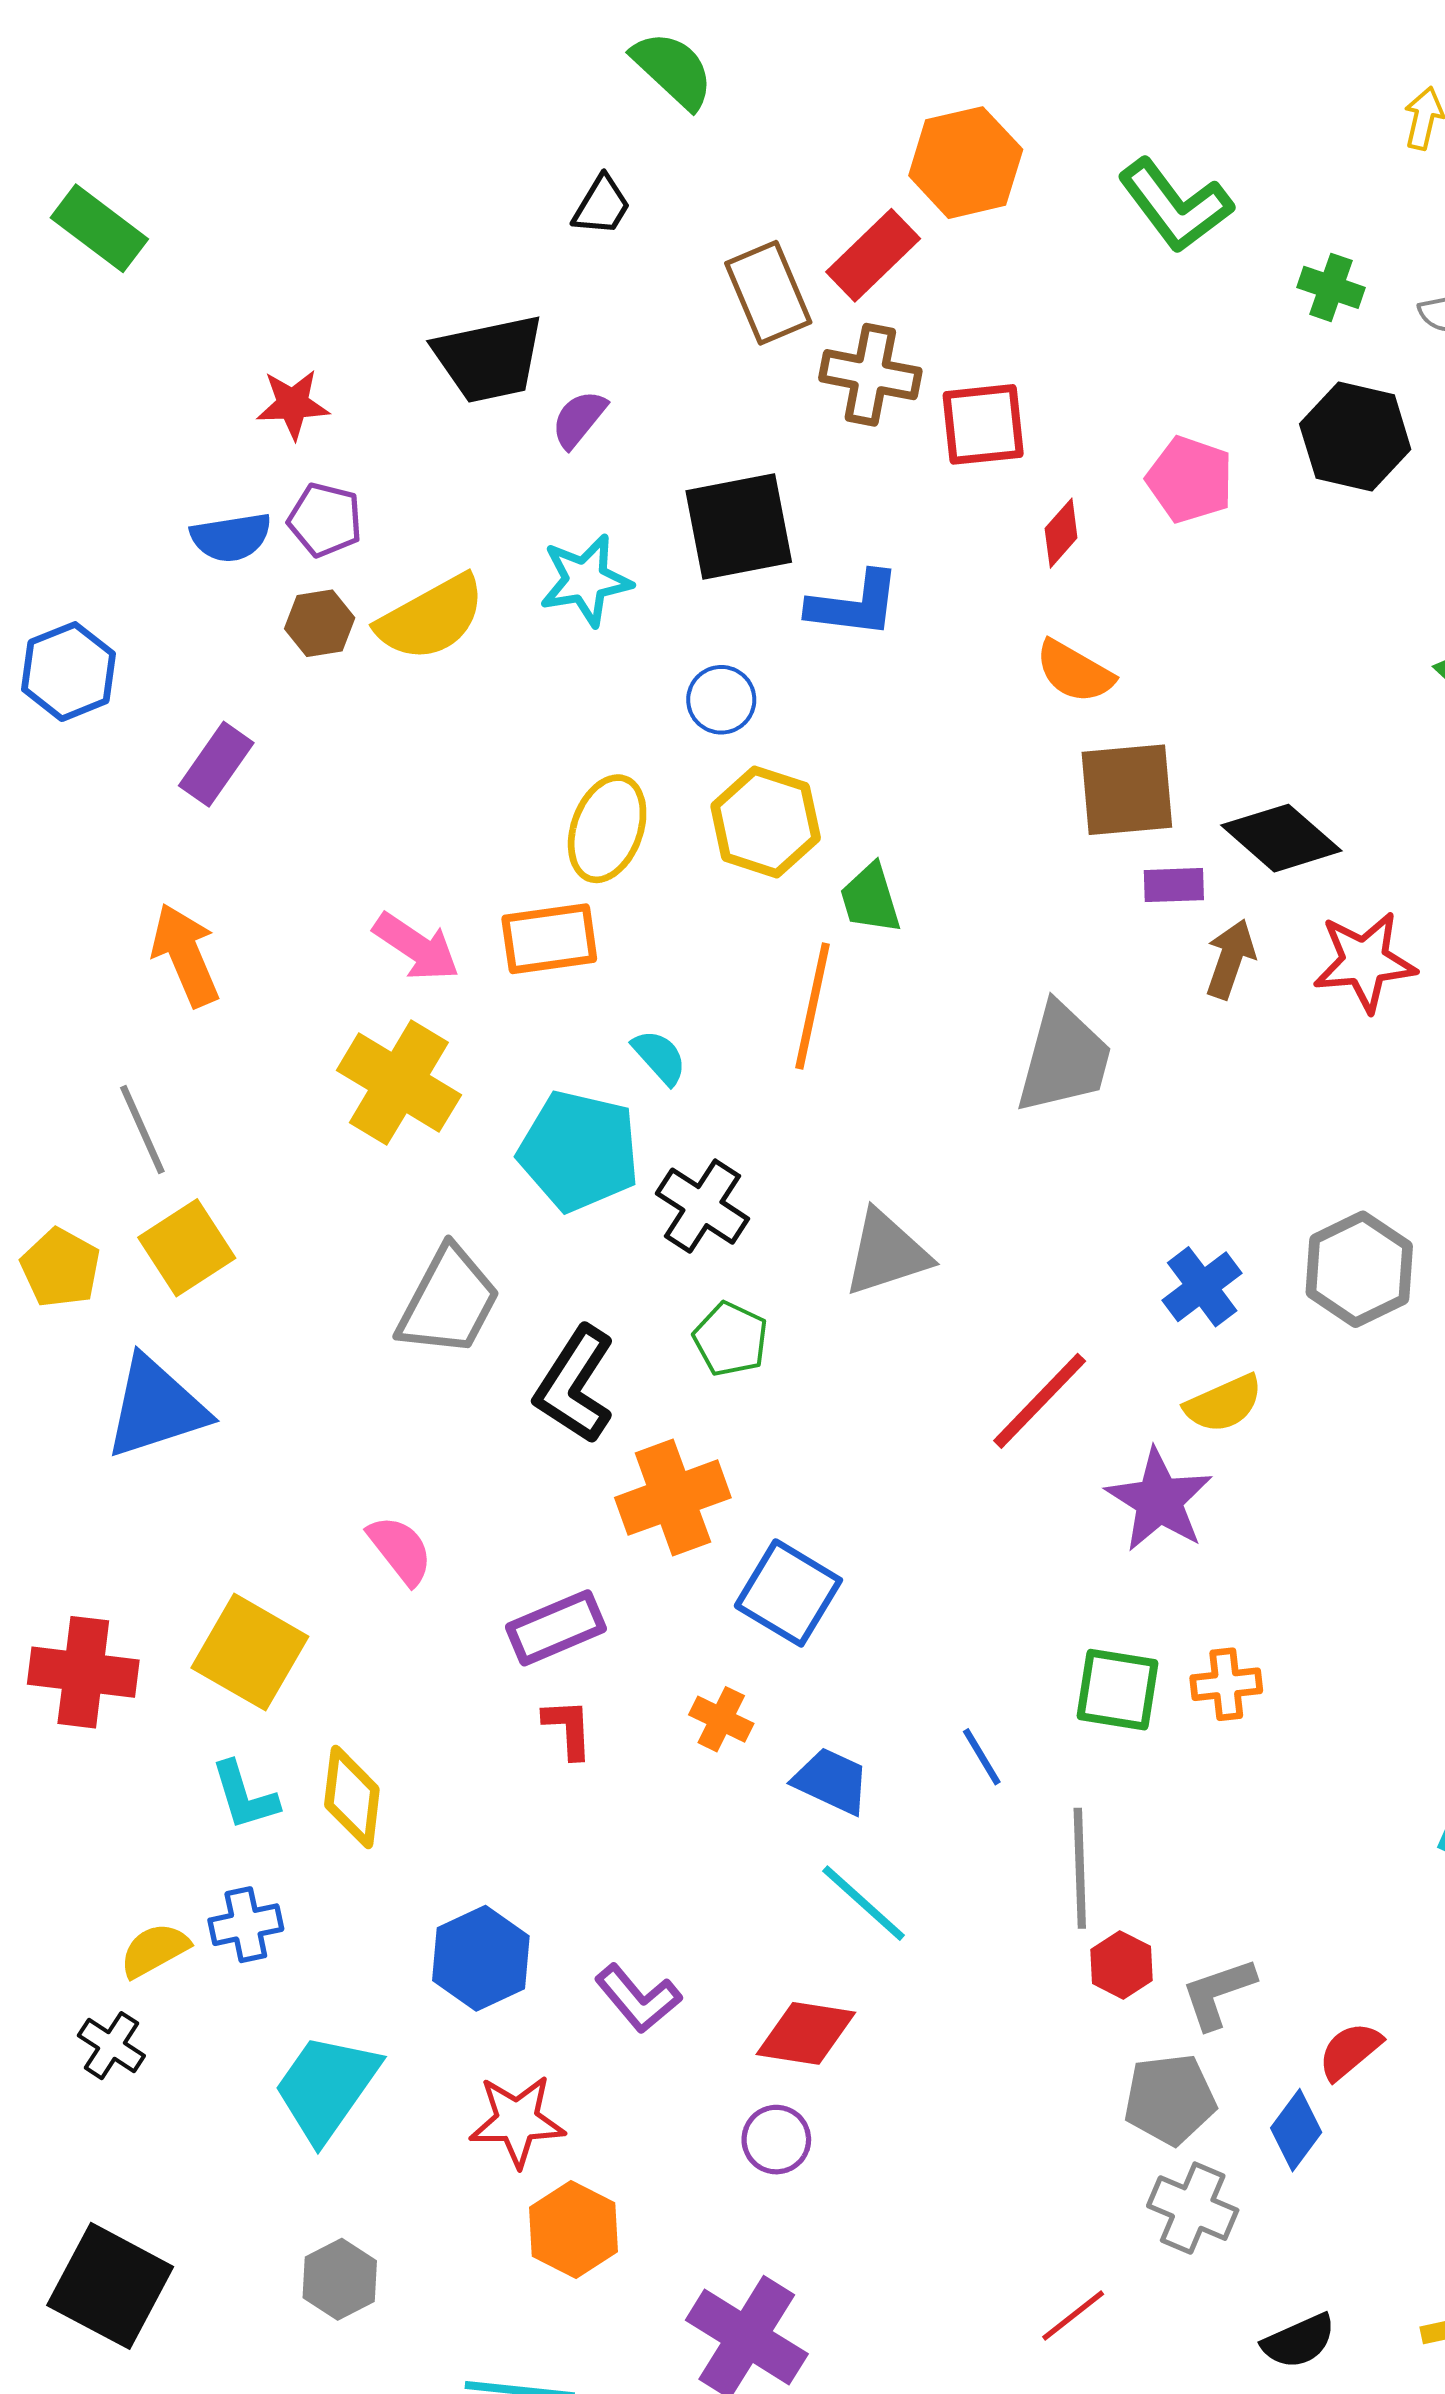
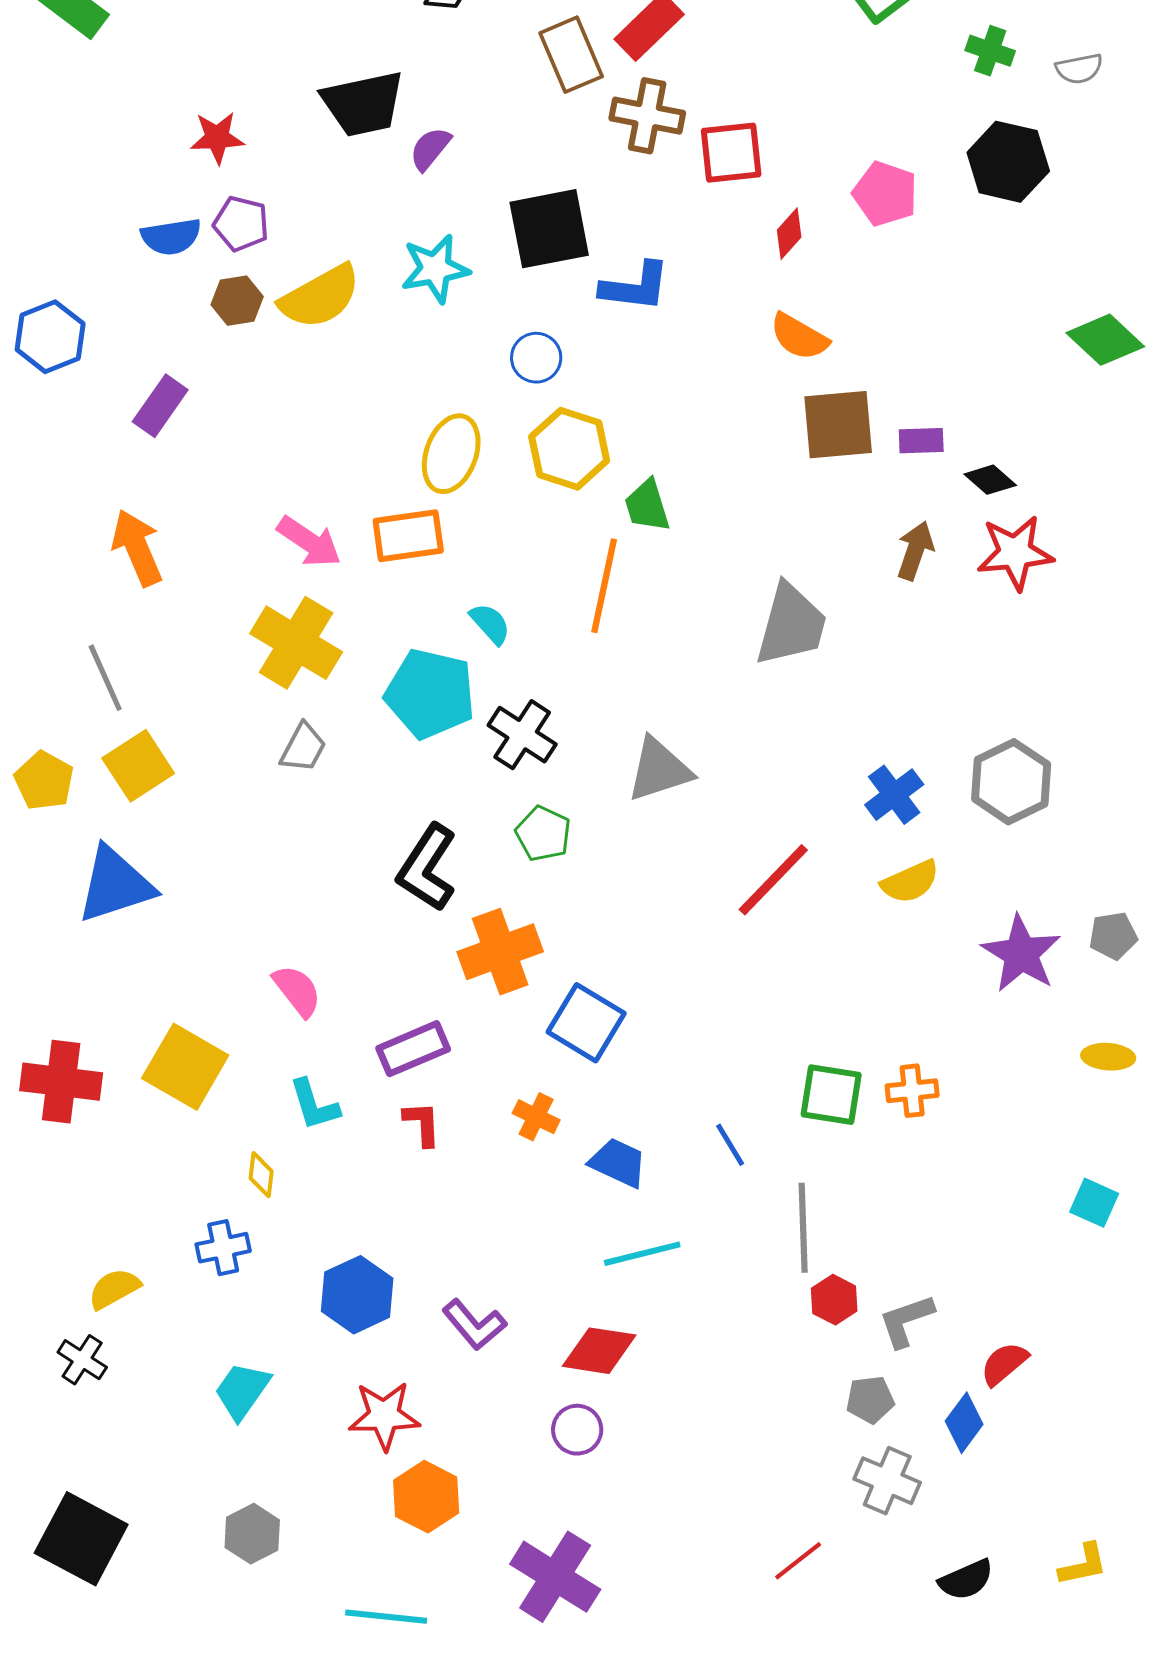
black diamond: (1281, 838) -> (990, 480), moved, size x0.6
purple rectangle: (1174, 885) -> (921, 441), moved
gray trapezoid: (449, 1301) -> (303, 748), moved, size x0.6
purple star: (1159, 1500) -> (1021, 954), moved
cyan L-shape: (244, 1796) -> (314, 1105), moved
yellow diamond: (352, 1797) -> (261, 1175), size x0.6
cyan line: (864, 1903) -> (642, 1254), turned -56
blue cross: (246, 1925) -> (223, 1248), moved
cyan trapezoid: (326, 2087) -> (242, 1391), size x0.7
gray pentagon: (1170, 2099) -> (870, 1400), size x0.7

